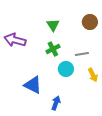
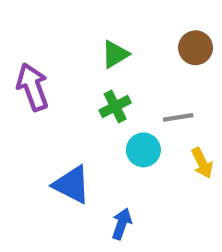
green triangle: (53, 25) -> (115, 54), turned 32
purple arrow: (15, 40) -> (33, 87), turned 55

